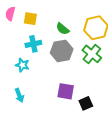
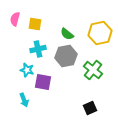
green cross: (92, 54) -> (93, 70), moved
purple square: (66, 91) -> (43, 82), moved

